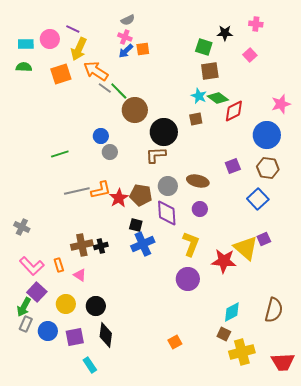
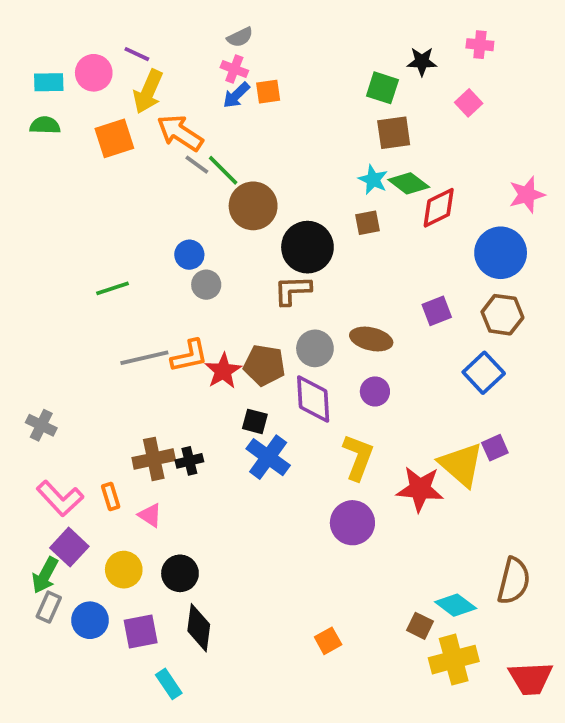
blue cross: (143, 244) -> (268, 457), turned -30
cyan diamond: (232, 312) -> (456, 605), moved, turned 65

